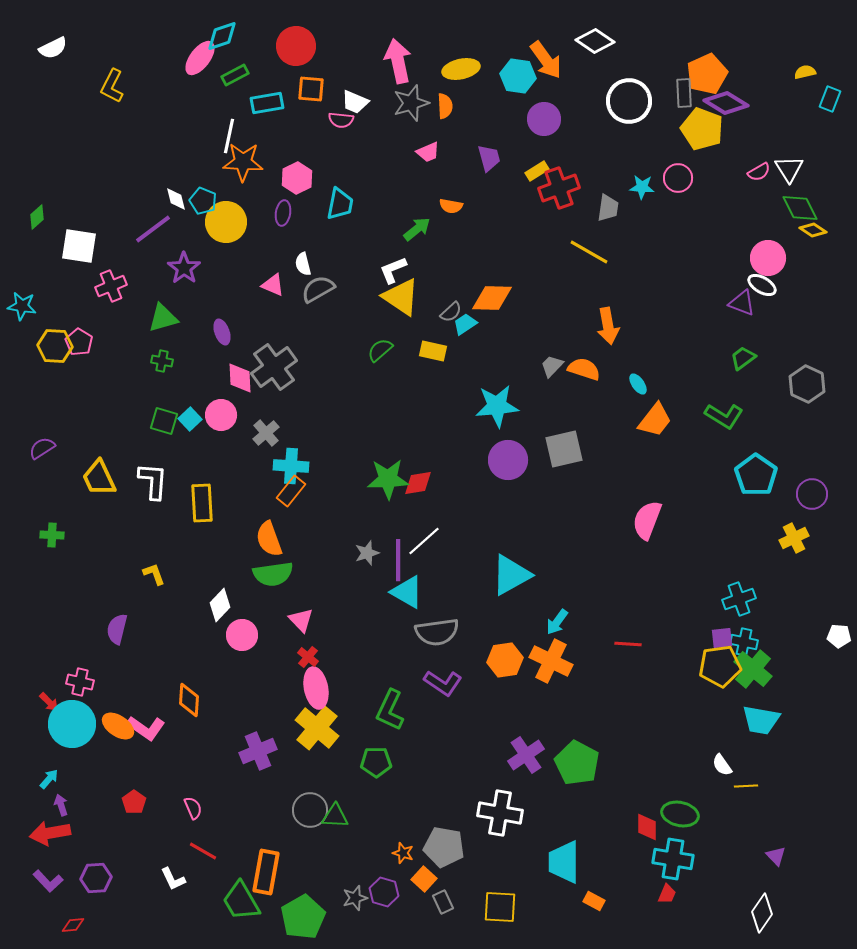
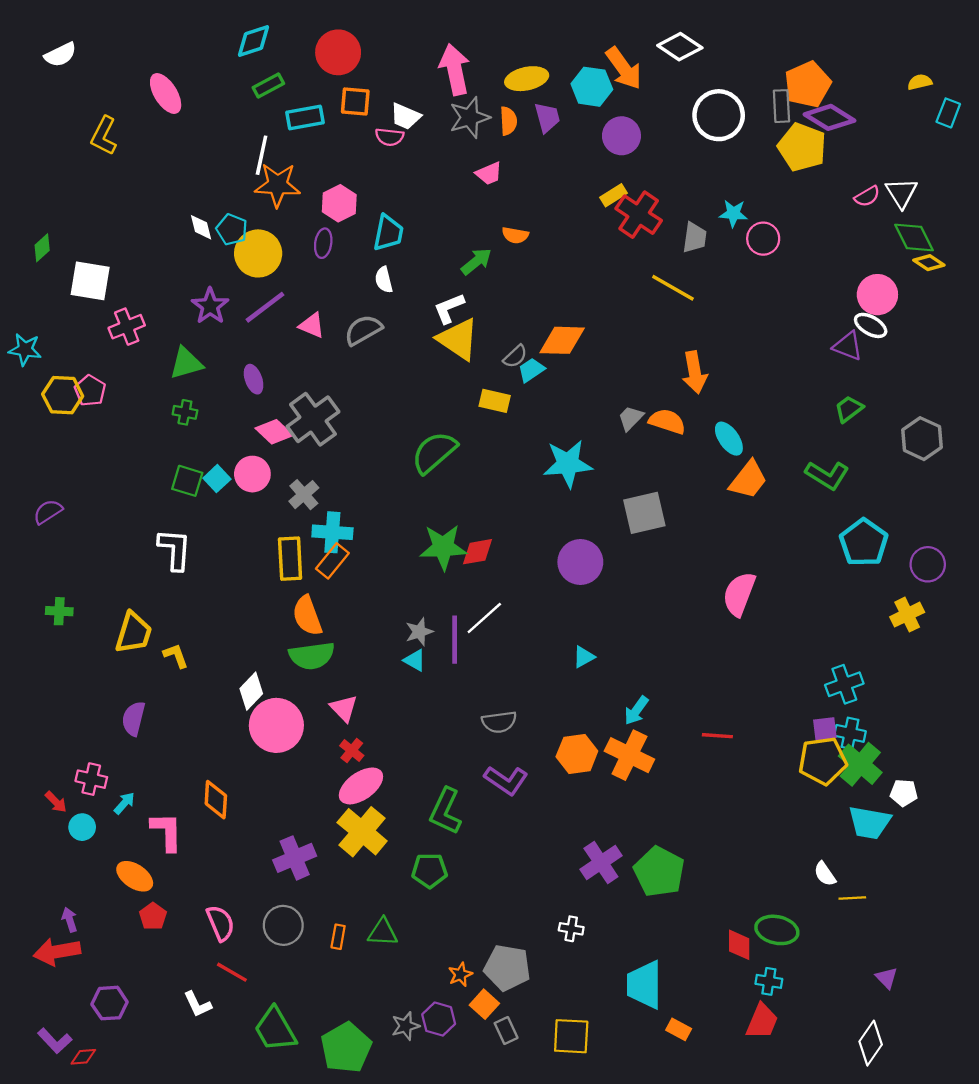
pink ellipse: (200, 58) -> (166, 93), moved, turned -69
yellow L-shape: (112, 86) -> (104, 136), moved
purple trapezoid: (489, 158) -> (547, 117), moved
pink circle: (678, 178) -> (763, 239), moved
red cross: (559, 188) -> (639, 215), turned -36
purple line: (153, 229) -> (265, 307), moved
white semicircle: (303, 264) -> (384, 280), moved
green semicircle: (380, 350) -> (434, 452), moved, size x1.6
pink diamond: (240, 378) -> (274, 432), turned -44
cyan ellipse: (638, 384) -> (729, 439), size x1.4
purple circle: (508, 460) -> (580, 562), moved
yellow trapezoid: (99, 478) -> (134, 633), moved, turned -138
yellow rectangle: (202, 503) -> (290, 559), moved
cyan triangle: (511, 575) -> (584, 657), size x0.5
cyan triangle: (407, 592) -> (415, 660), moved, size x0.6
gray semicircle: (437, 632) -> (499, 722), size x0.7
pink circle: (242, 635) -> (276, 725), size x1.5
white pentagon: (839, 636) -> (904, 793), moved
pink ellipse: (316, 688) -> (361, 786), turned 66
cyan circle: (72, 724) -> (82, 827), size x0.5
orange ellipse: (118, 726) -> (135, 876), moved
pink L-shape: (146, 728) -> (167, 832), turned -126
cyan arrow: (49, 779) -> (124, 803), moved
pink semicircle: (193, 808) -> (220, 923), size x1.4
gray circle: (310, 810) -> (283, 925), moved
white cross: (500, 813) -> (571, 929), size x0.5
orange star: (403, 853) -> (460, 975), turned 30
cyan cross: (673, 859) -> (769, 981), size x0.6
orange rectangle: (266, 872) -> (338, 937), moved, size x0.5
purple L-shape: (48, 881) -> (55, 1041), moved
red trapezoid: (667, 894) -> (762, 1021), size x1.6

